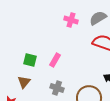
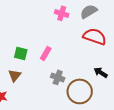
gray cross: (57, 88) -> (58, 77), moved

